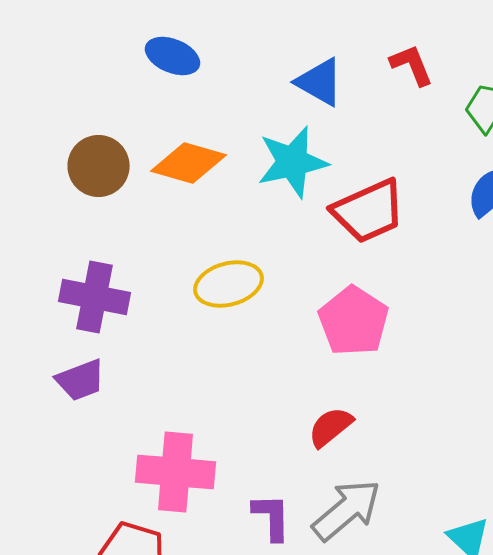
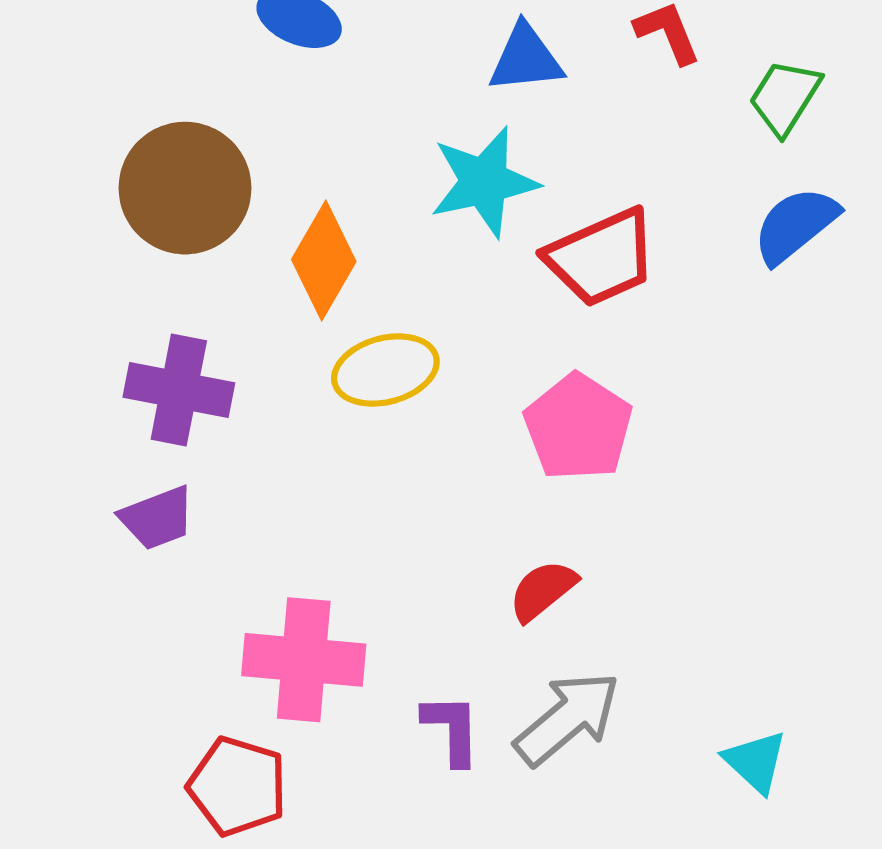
blue triangle: (320, 82) -> (526, 59), turned -36
orange diamond: (188, 163) -> (324, 261), moved, turned -76
brown circle: (98, 166) -> (185, 188), size x1.4

